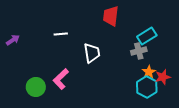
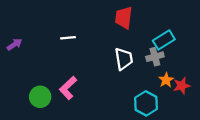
white trapezoid: (92, 53) -> (124, 59), moved
cyan hexagon: (147, 87) -> (146, 103), moved

